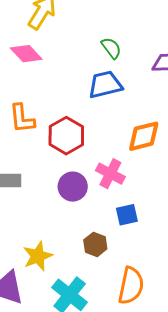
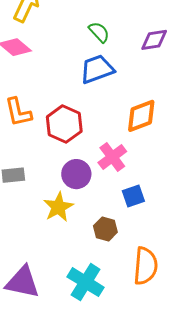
pink cross: (110, 174) -> (112, 157), turned 32
yellow star: (38, 256) -> (58, 207), moved

